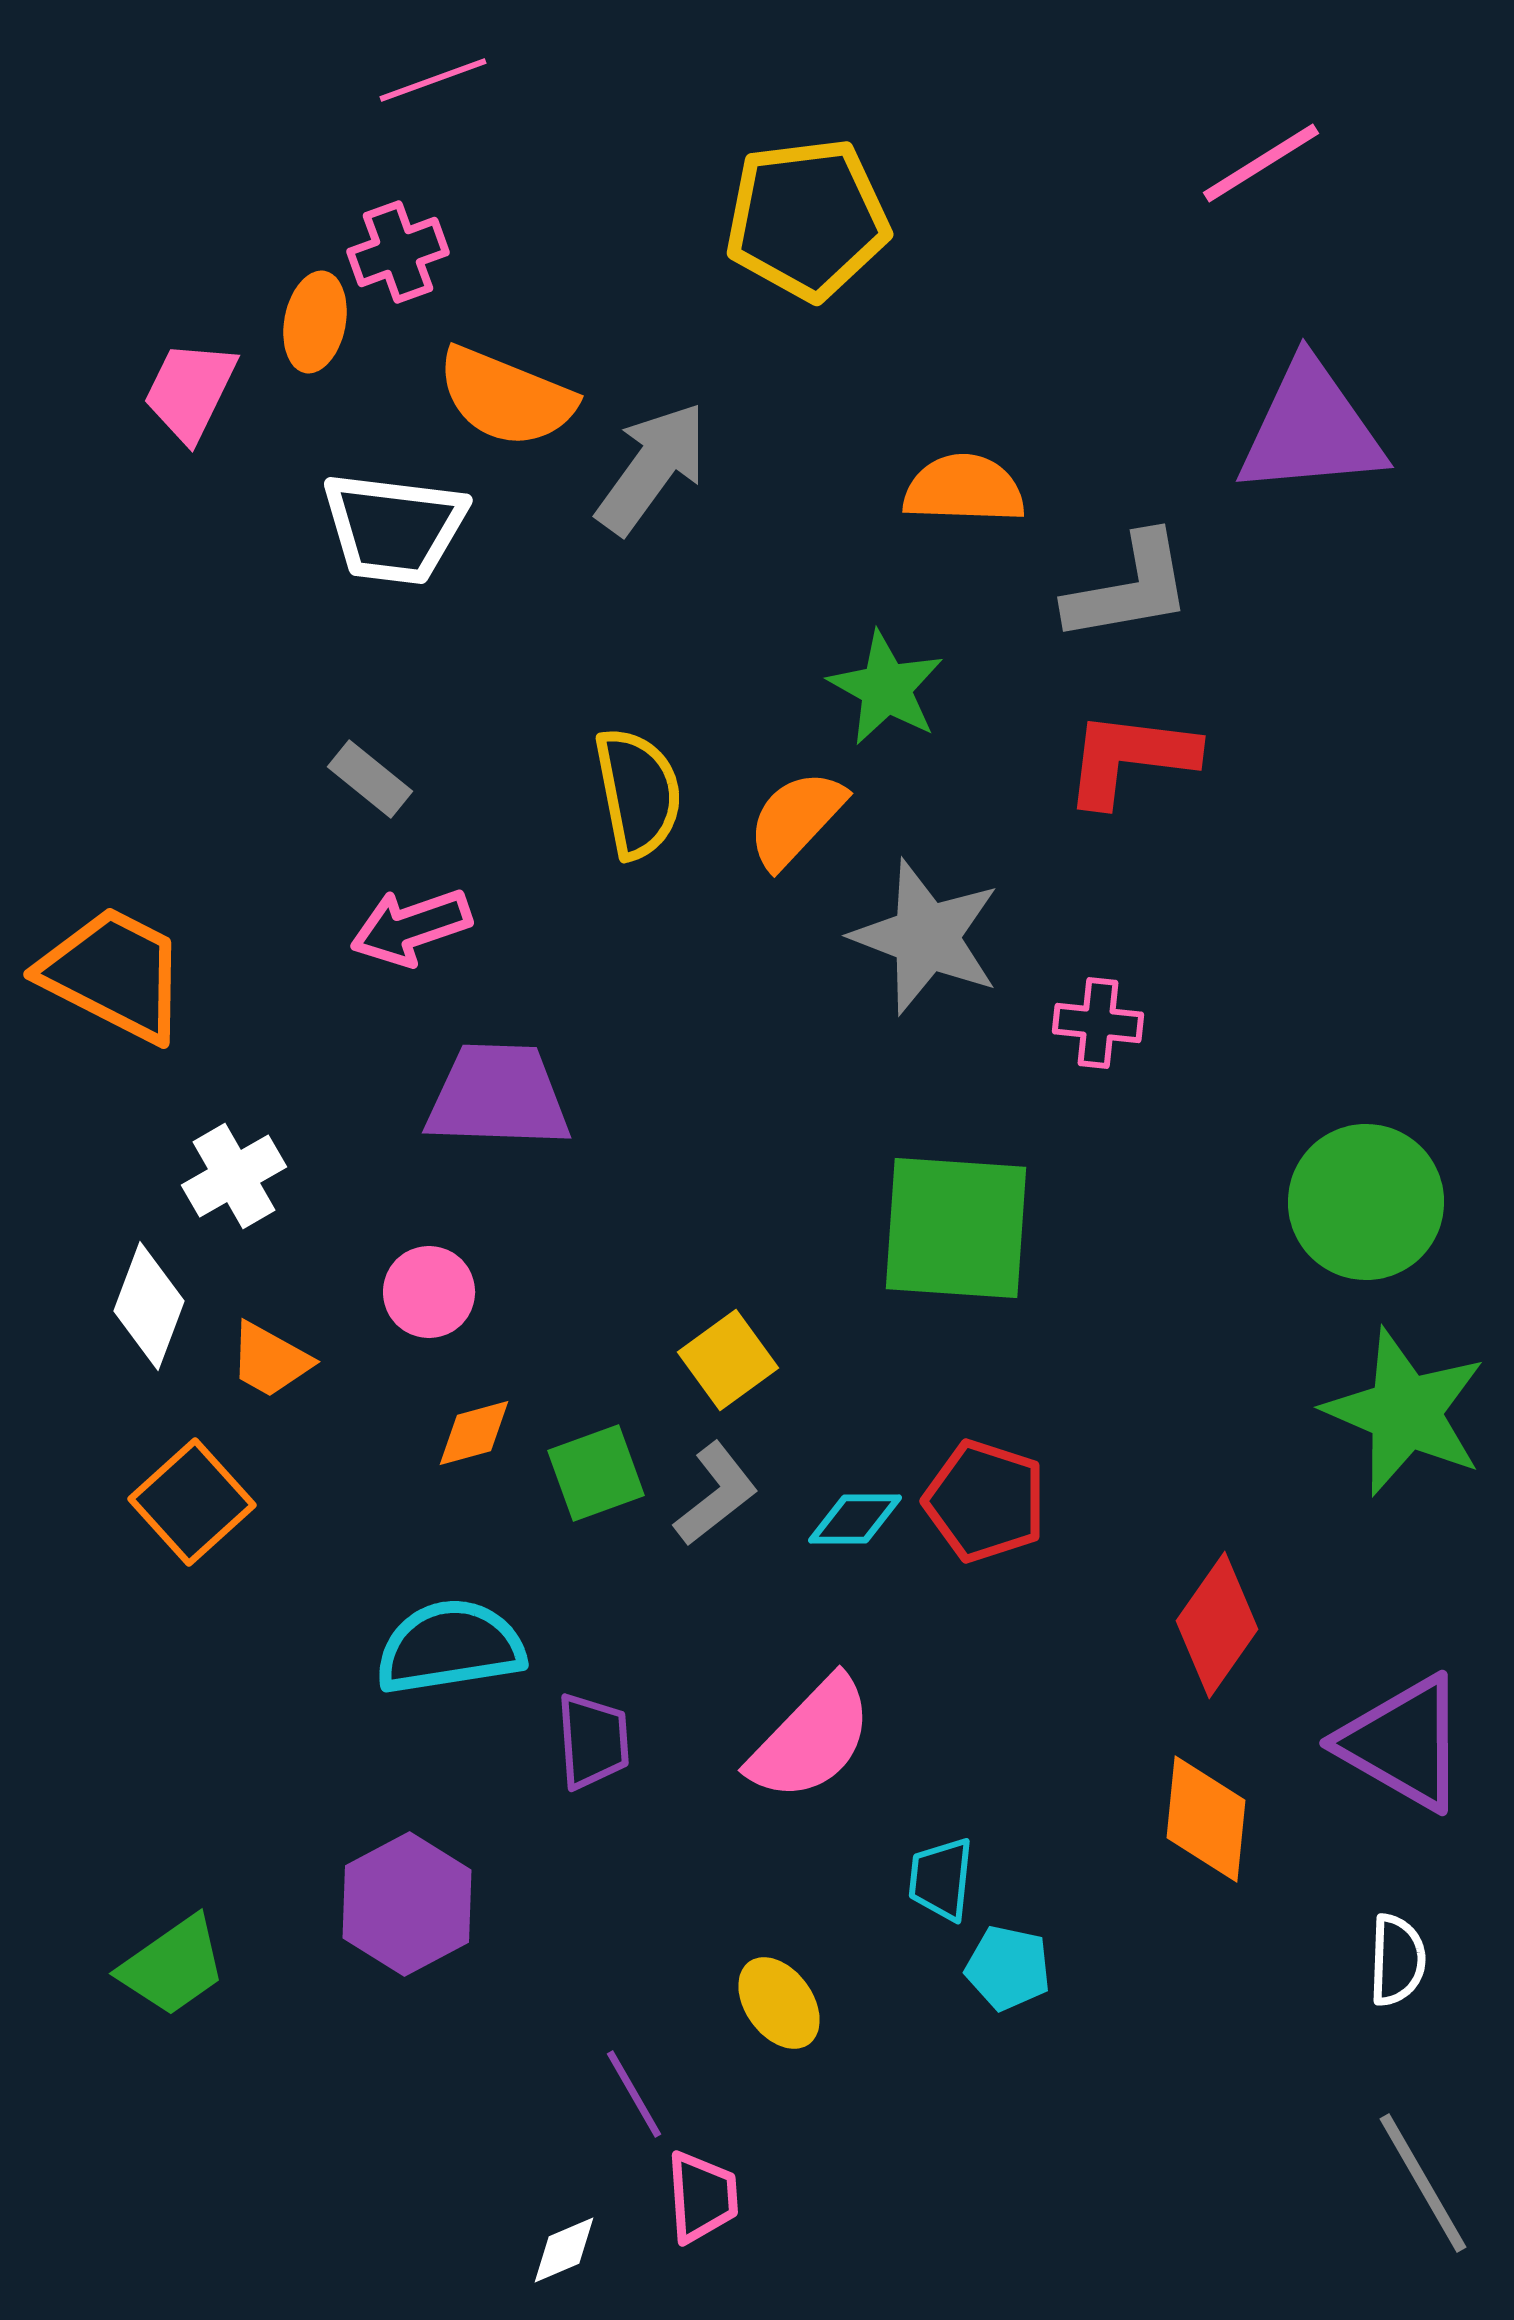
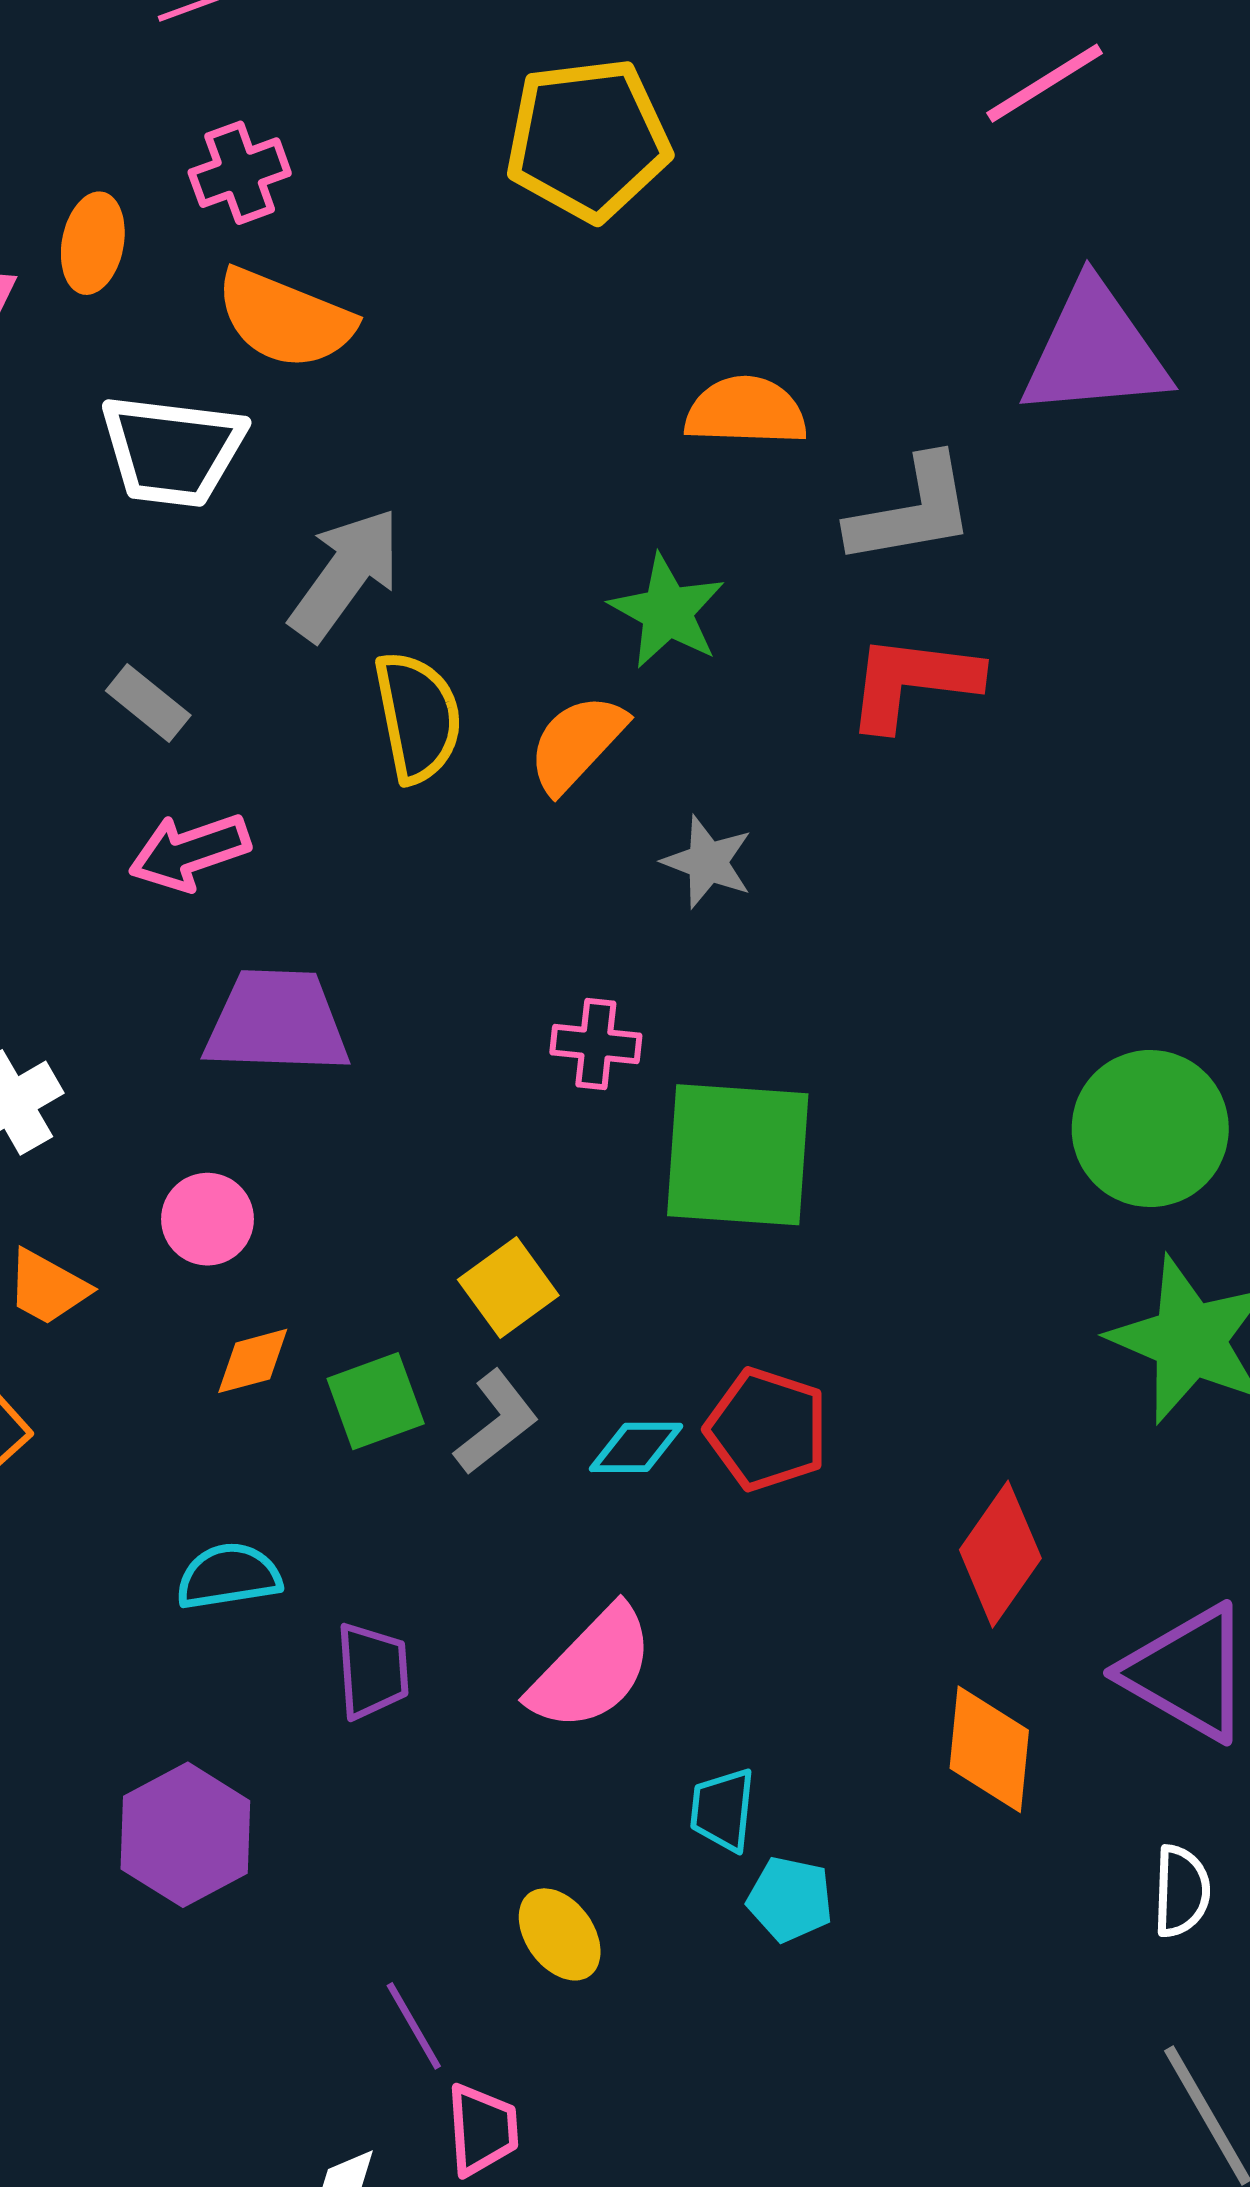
pink cross: (398, 252) -> (240, 173), moved
gray arrow: (652, 468) -> (345, 574), moved
gray star: (926, 937) -> (708, 862), size x0.6
pink cross: (1098, 1023) -> (596, 1044), moved
cyan semicircle: (450, 1647) -> (229, 1576), size x0.7

